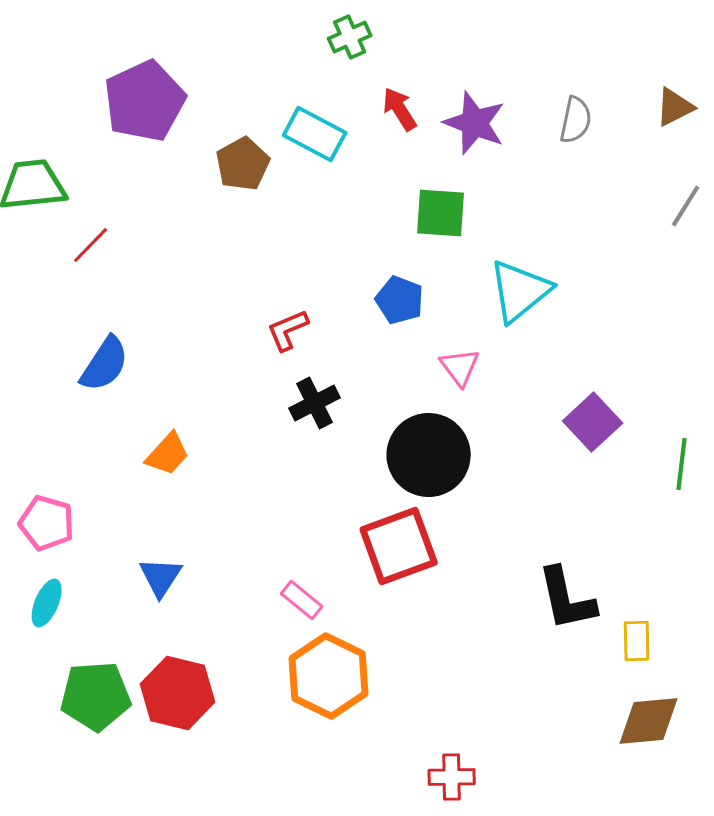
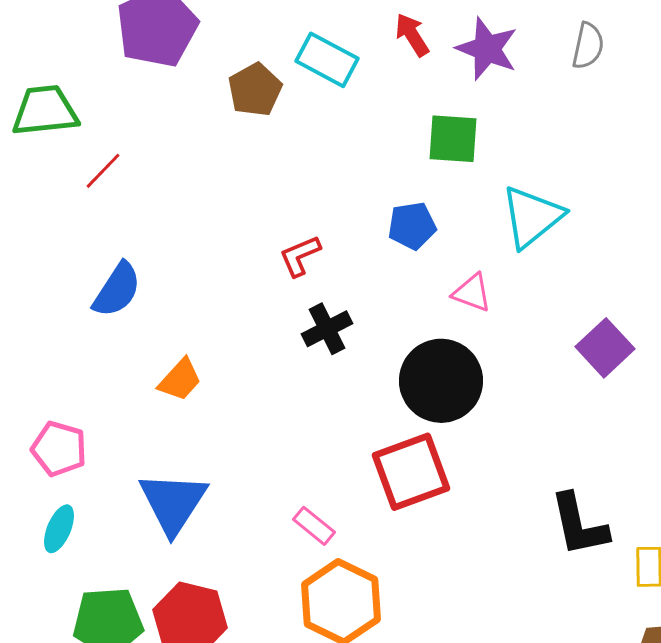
blue pentagon: (400, 300) -> (412, 226), turned -30
pink triangle: (460, 367) -> (472, 293), turned -33
blue triangle: (161, 577) -> (173, 503), size x1.6

